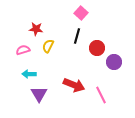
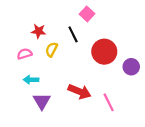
black line: (77, 36) -> (73, 34), moved, turned -42
red circle: (97, 48) -> (104, 52), size x1.5
purple circle: (114, 62) -> (131, 67), moved

